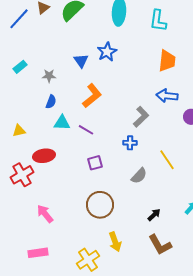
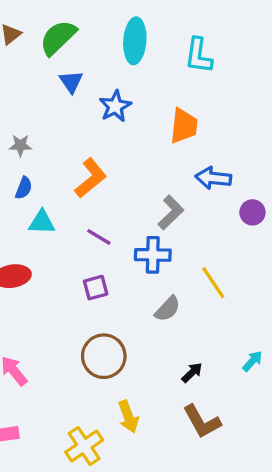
blue triangle: (81, 61) -> (71, 82), moved
orange trapezoid: (167, 61) -> (184, 126), moved
purple line: (86, 130) -> (99, 237), moved
blue cross: (130, 143) -> (153, 255), size x1.5

